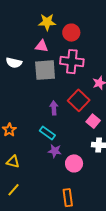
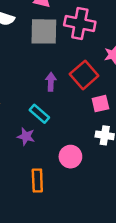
pink square: (93, 121) -> (100, 104), turned 32
purple star: (55, 151) -> (26, 136), moved
orange rectangle: (68, 198) -> (37, 180), moved

